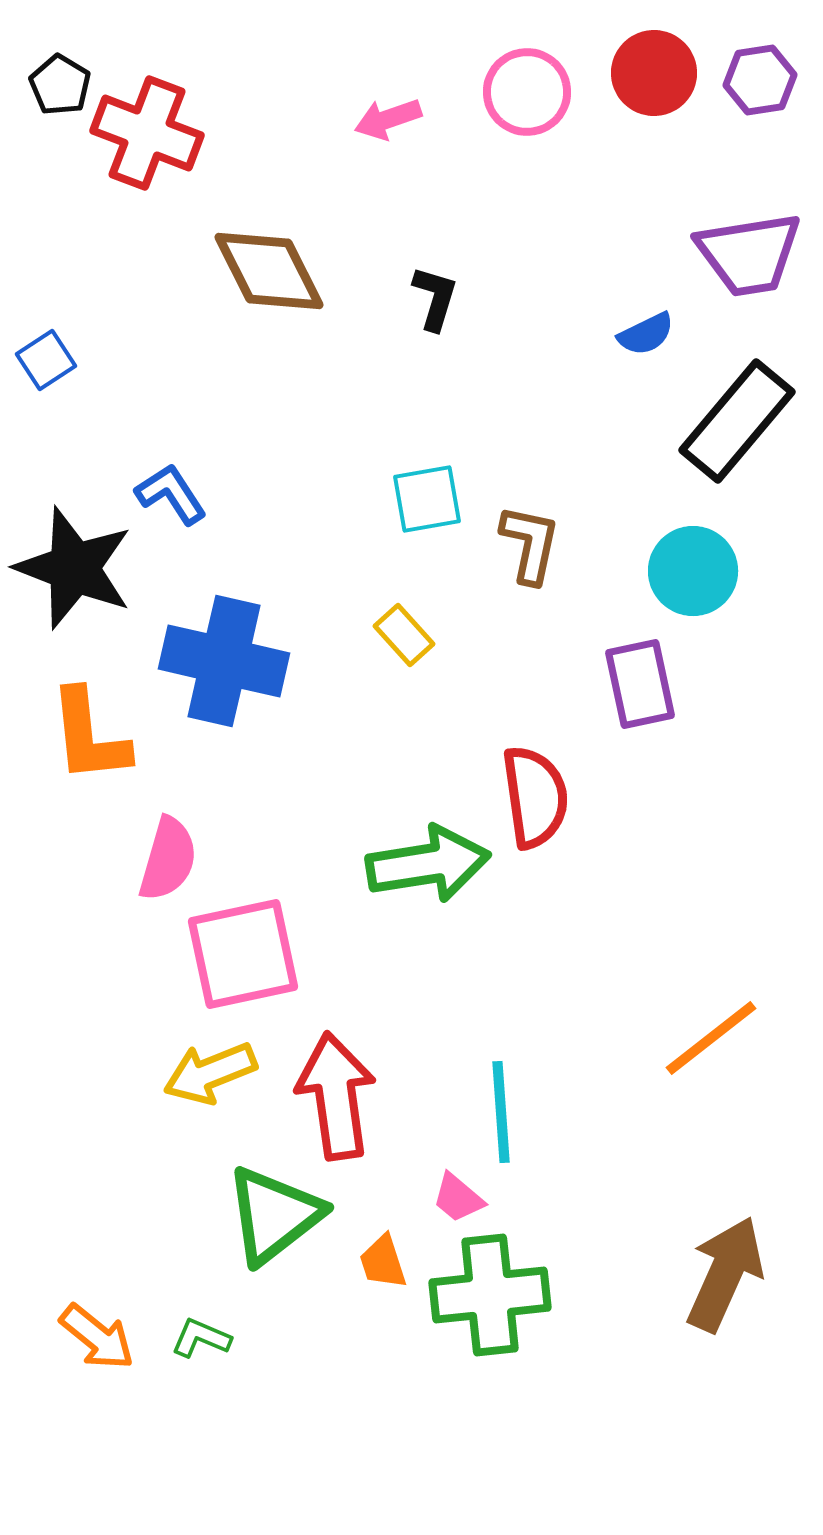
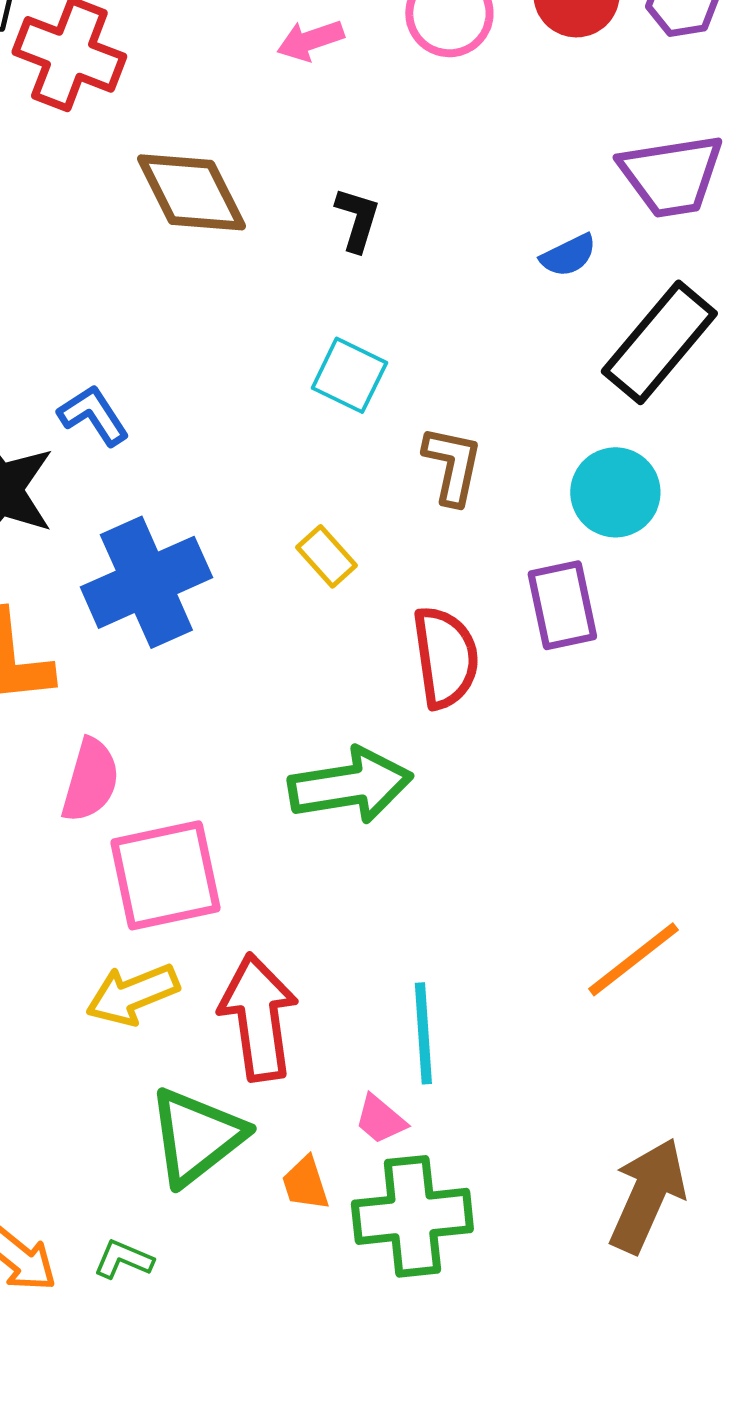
cyan square: (427, 499) -> (349, 375), moved, turned 36
blue cross: (224, 661) -> (146, 582), turned -37
red semicircle: (535, 797) -> (445, 657), moved

